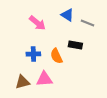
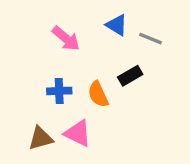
black rectangle: (75, 45) -> (130, 76), turned -40
pink triangle: (44, 79) -> (78, 133), turned 30

